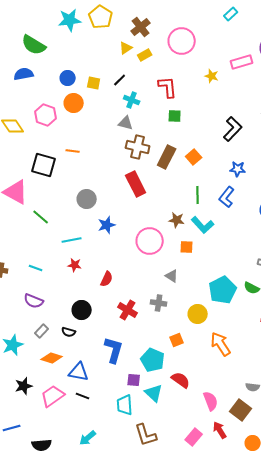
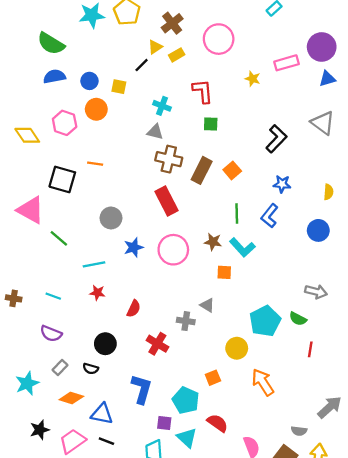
blue semicircle: (24, 74) -> (54, 76), moved
black line: (120, 80) -> (142, 65), moved
pink circle: (150, 241) -> (173, 250), moved
gray cross: (159, 303) -> (186, 321), moved

